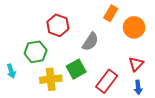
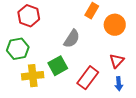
red hexagon: (58, 25) -> (29, 16), moved

